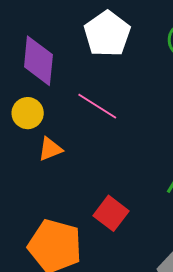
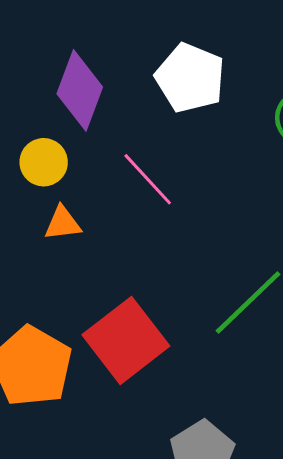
white pentagon: (107, 34) -> (190, 78), turned -30
red square: (111, 213) -> (126, 340), size x1.6

